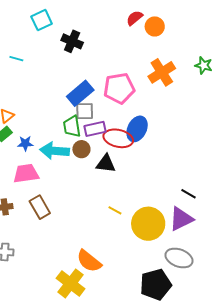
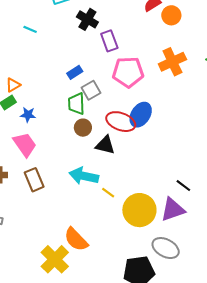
blue rectangle: (80, 93) -> (75, 72), moved, size x0.6
gray square: (85, 111) -> (91, 90), turned -36
purple rectangle: (95, 129) -> (109, 41), moved, turned 75
cyan arrow: (55, 151) -> (84, 176), moved
pink trapezoid: (26, 173) -> (25, 144), turned 56

